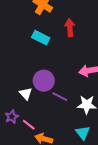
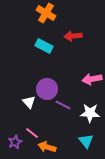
red arrow: (70, 28) -> (73, 36), turned -90
purple star: (12, 117) -> (15, 142), moved

